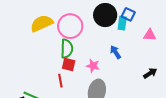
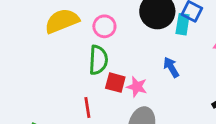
pink circle: (70, 26) -> (104, 26), size x0.6
red square: (69, 65) -> (115, 83), moved

